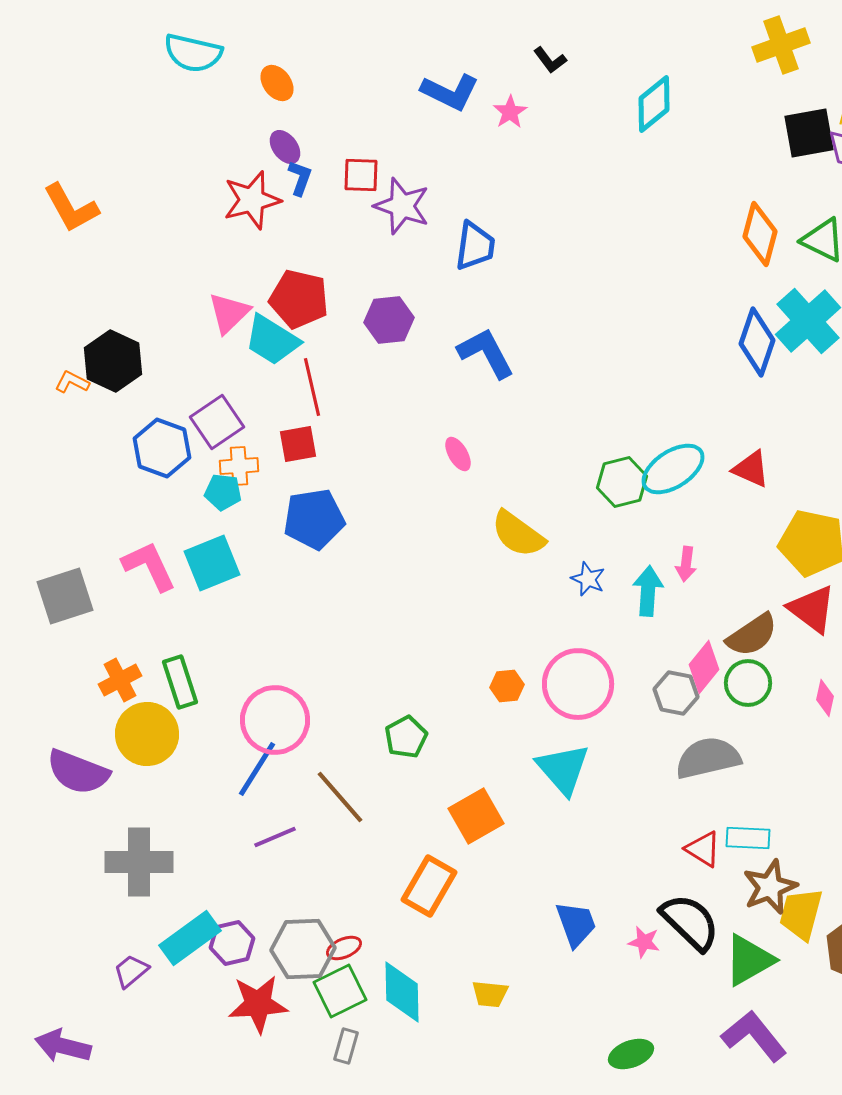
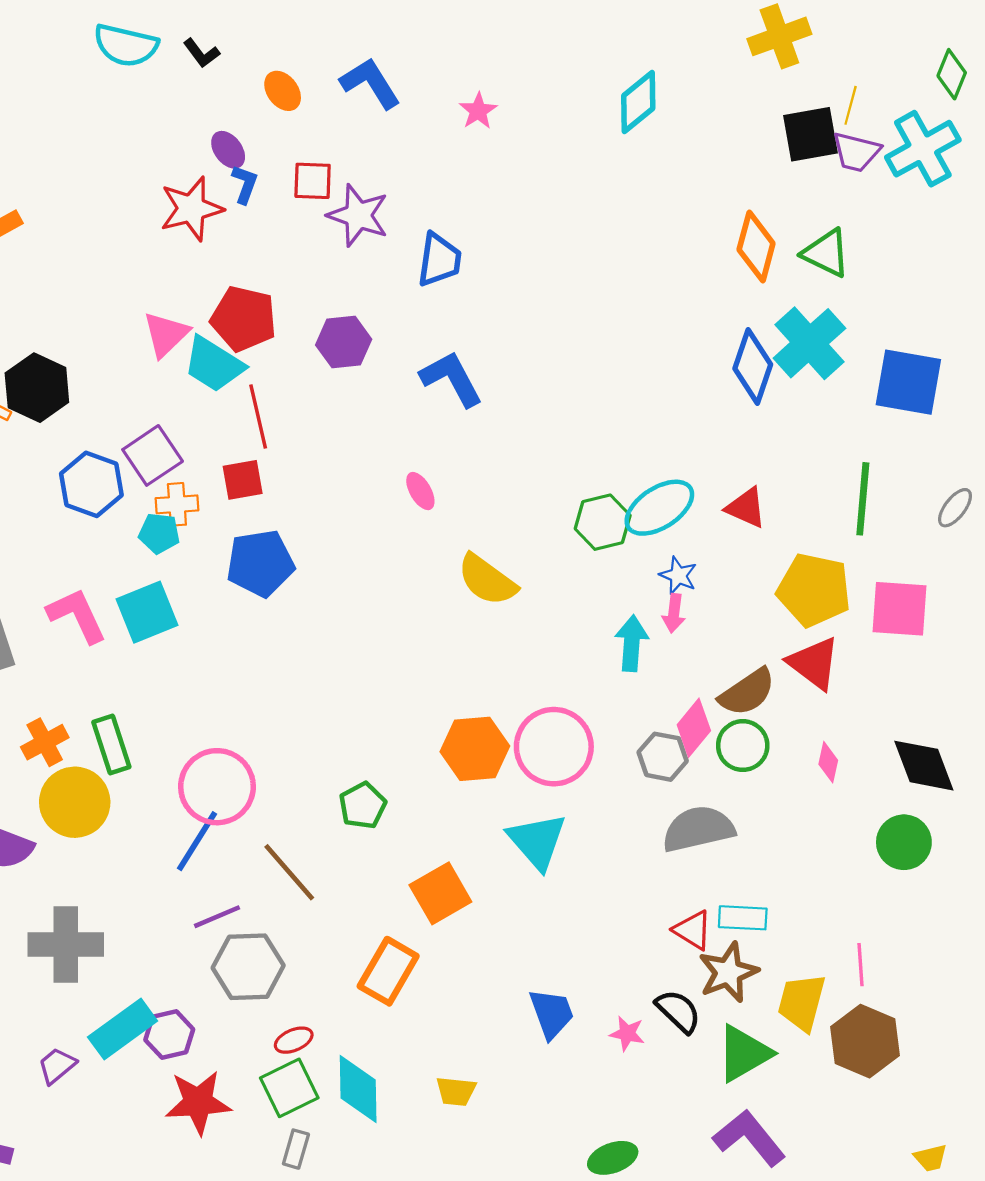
black L-shape: (550, 60) -> (201, 53), moved
orange ellipse: (277, 83) -> (283, 91), moved
blue L-shape: (450, 92) -> (370, 83), moved, turned -148
blue star: (588, 579) -> (678, 575), moved
orange hexagon: (507, 686) -> (475, 749), size x1.8
brown star: (770, 887) -> (728, 972), moved
black semicircle: (690, 922) -> (678, 1011), size x0.7
gray hexagon: (303, 949) -> (248, 967), moved

